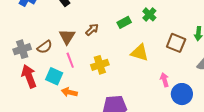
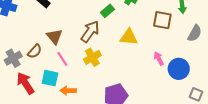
brown arrow: (92, 30) -> (90, 31), moved, size x1.6

